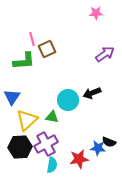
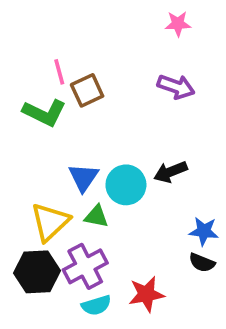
purple arrow: (105, 54) -> (176, 87), moved, turned 54
green L-shape: (24, 61) -> (44, 113), turned 30
blue triangle: (12, 97) -> (83, 177), moved
blue star: (98, 148) -> (204, 231), moved
cyan semicircle: (52, 165) -> (96, 305), turned 63

